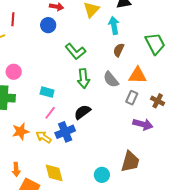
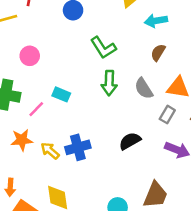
cyan arrow: (114, 25) -> (156, 21), turned -96
pink circle: (14, 72) -> (30, 56), moved
black semicircle: (82, 112) -> (130, 141), moved
pink line: (50, 113) -> (36, 109), moved

